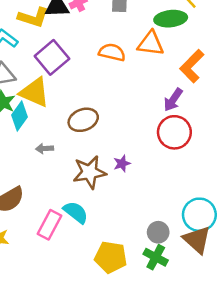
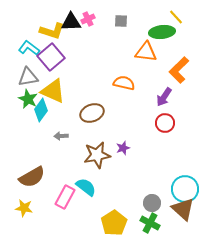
orange semicircle: (112, 52) -> (124, 83), moved
purple square: (52, 57) -> (51, 57), moved
red circle: (174, 132) -> (165, 123), size x0.7
yellow pentagon: (111, 257) -> (114, 223), turned 30

